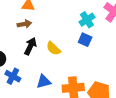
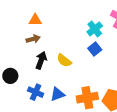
blue square: (85, 40) -> (95, 49), turned 32
blue cross: (13, 76) -> (36, 92), moved

